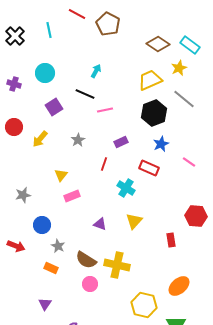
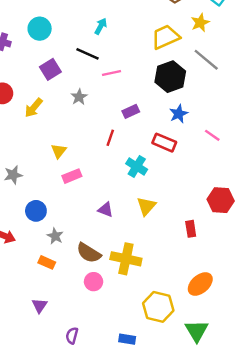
gray star: (78, 140) -> (79, 97), moved

